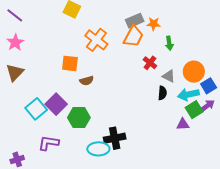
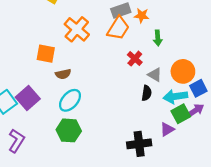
green hexagon: (79, 118) -> (69, 130), moved
purple triangle: (183, 124) -> (167, 129), turned -32
black cross: (115, 138) -> (139, 144), moved
purple L-shape: (49, 143) -> (16, 141), turned 110
cyan ellipse: (98, 149) -> (70, 100), moved, turned -50

